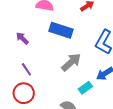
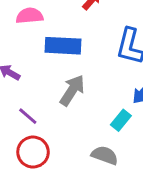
gray arrow: (71, 62) -> (72, 90), moved

